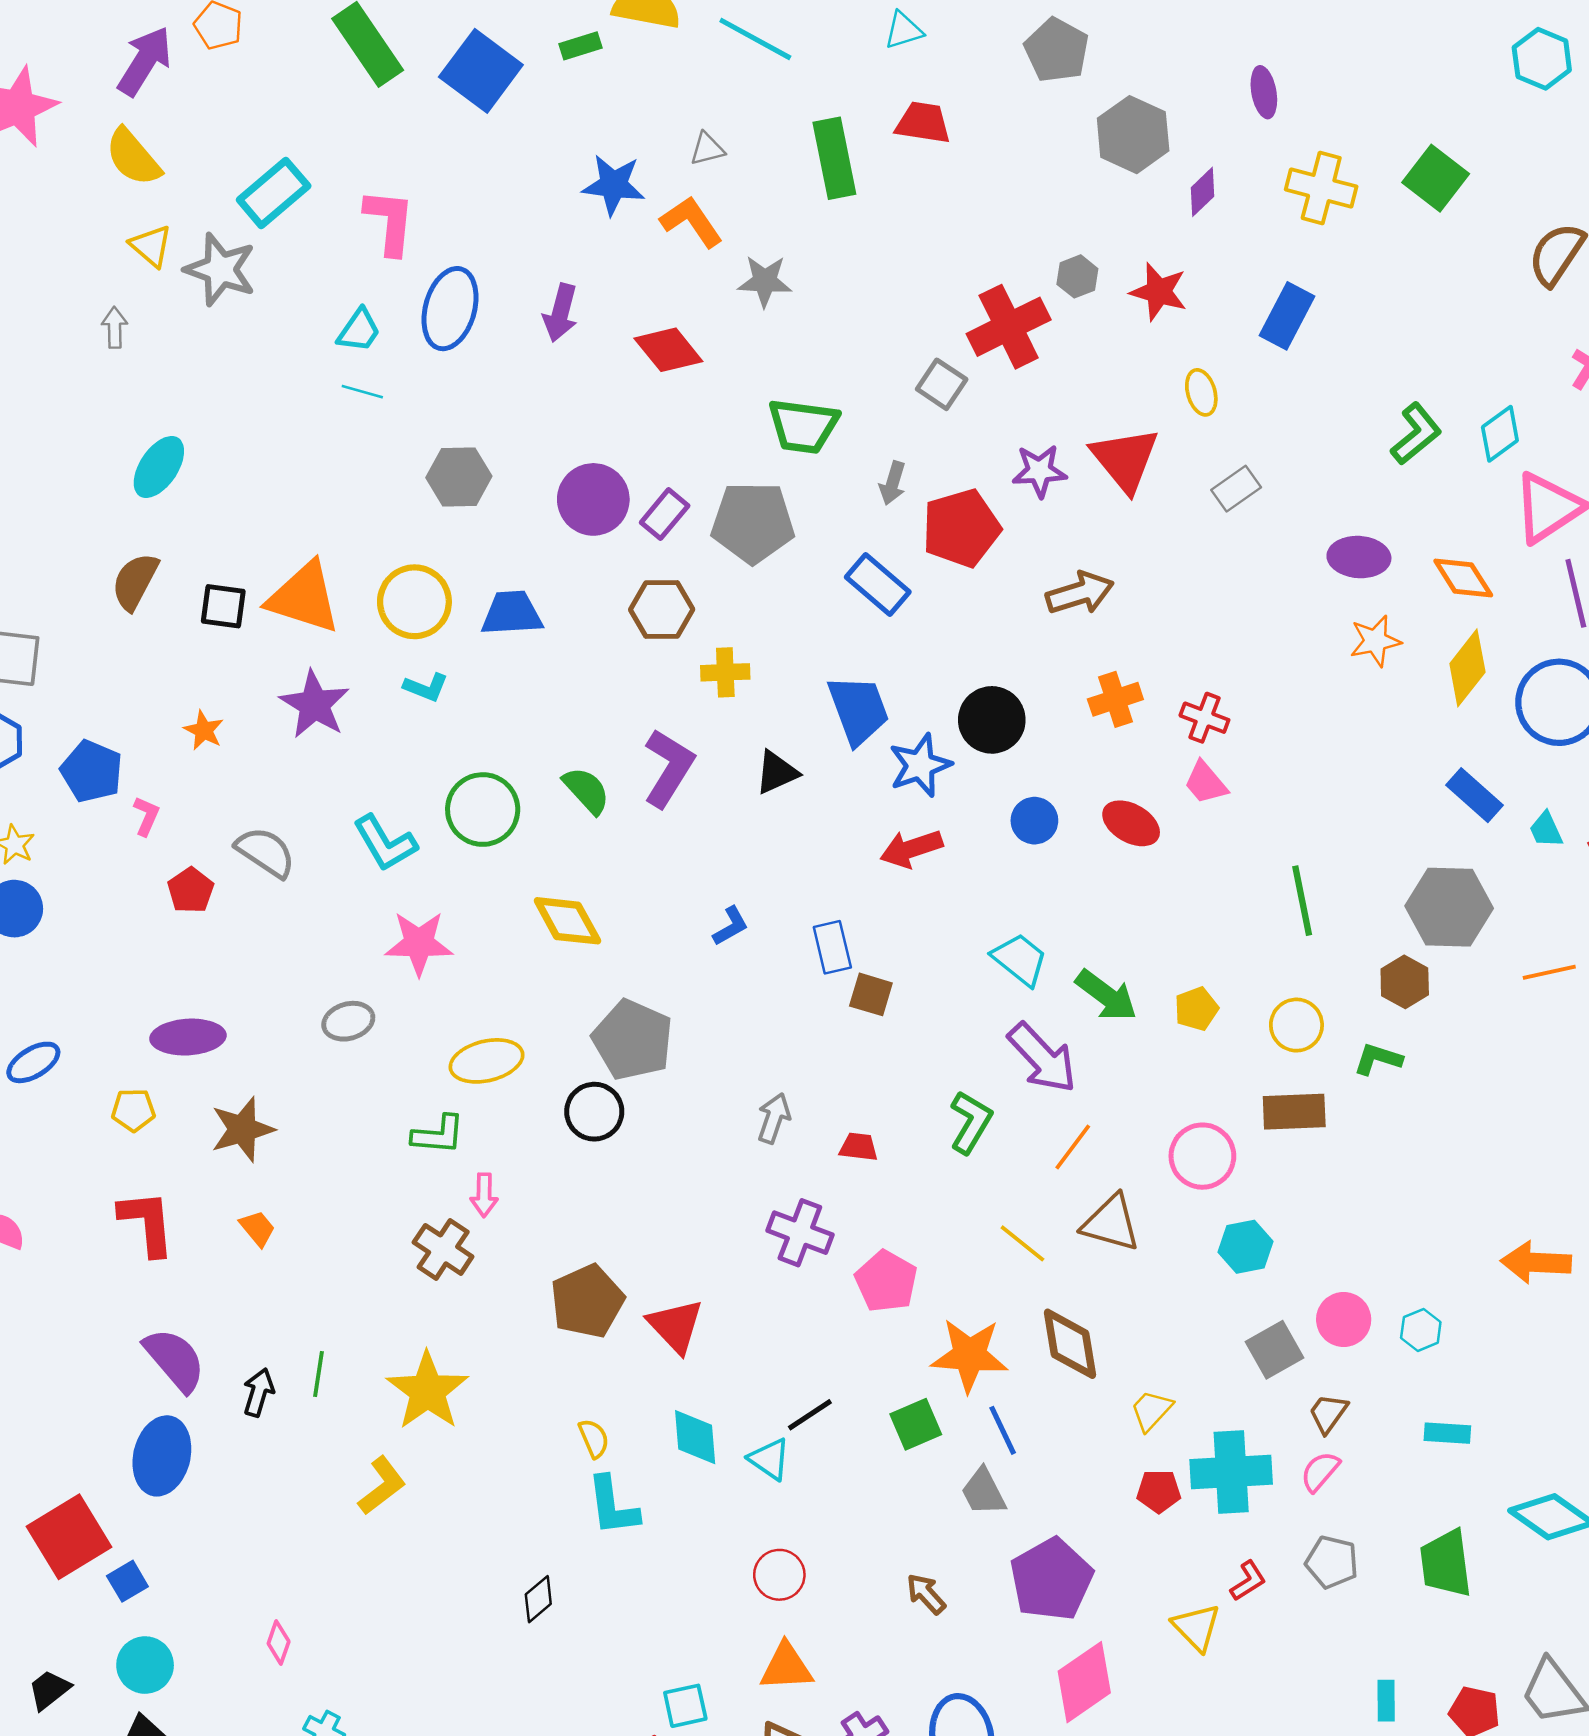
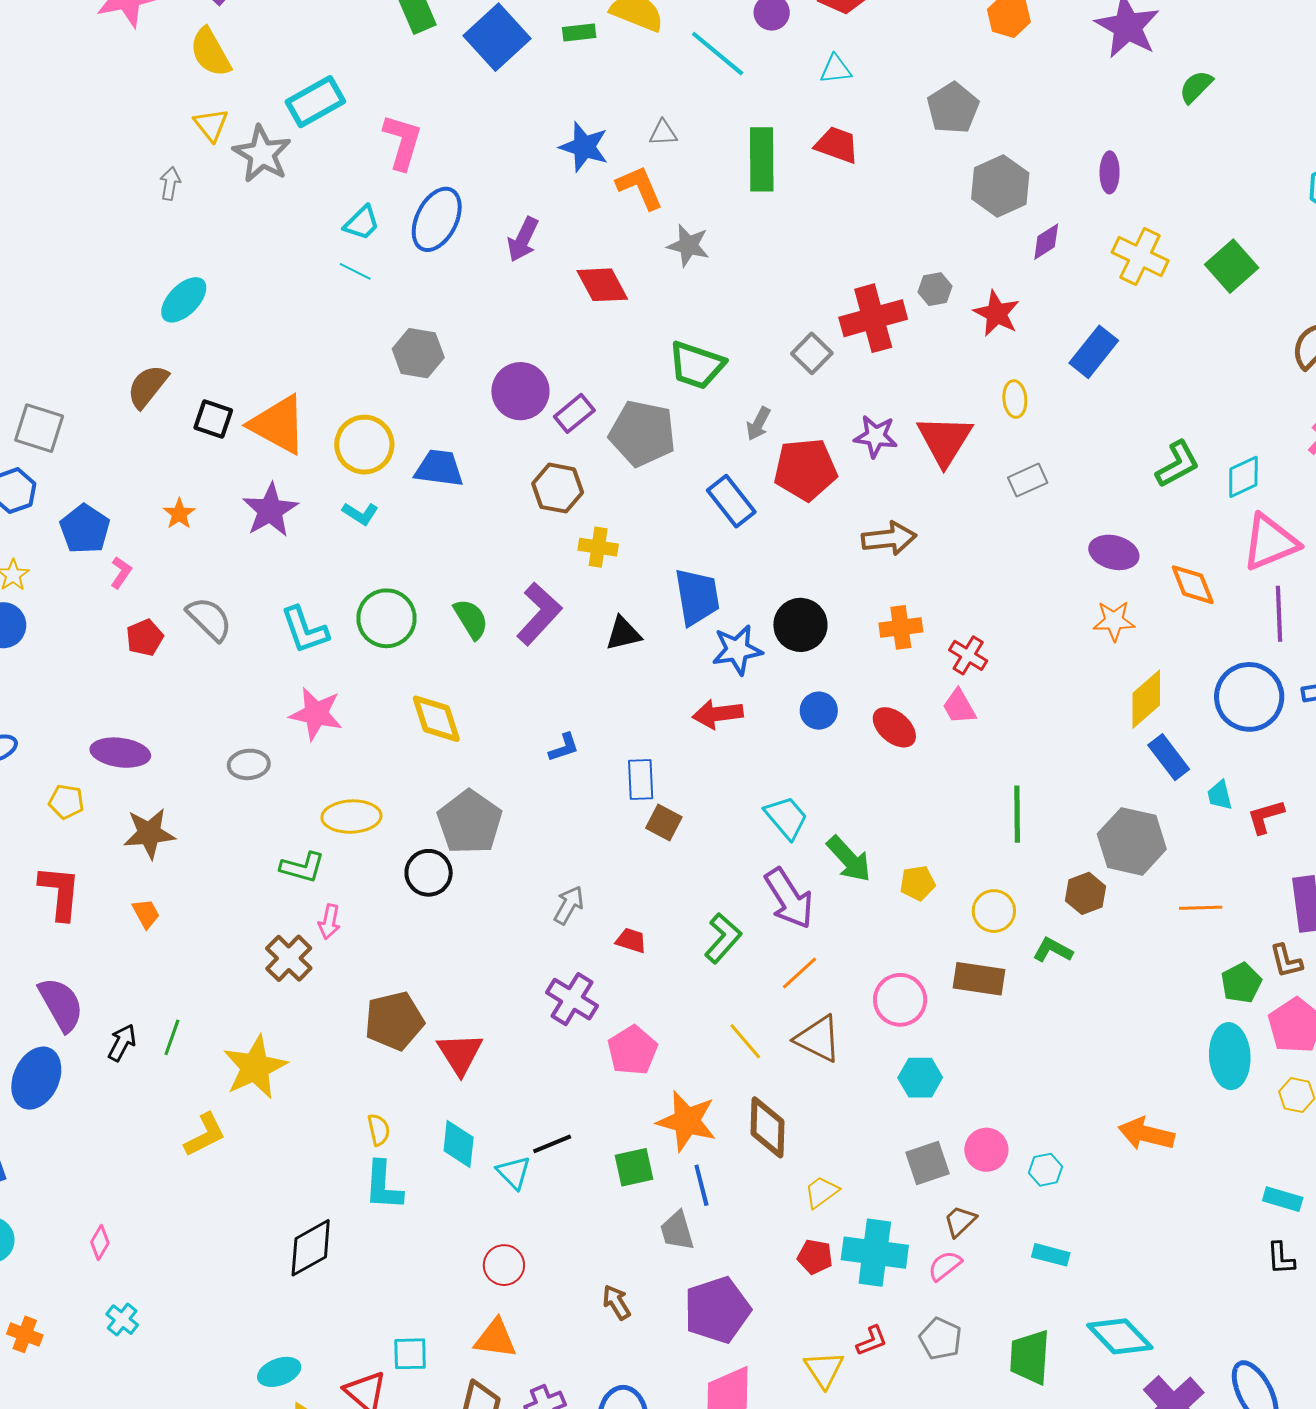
yellow diamond: (1467, 668) -> (1146, 699), moved
black diamond: (538, 1599) -> (311, 1248), size x1.6

